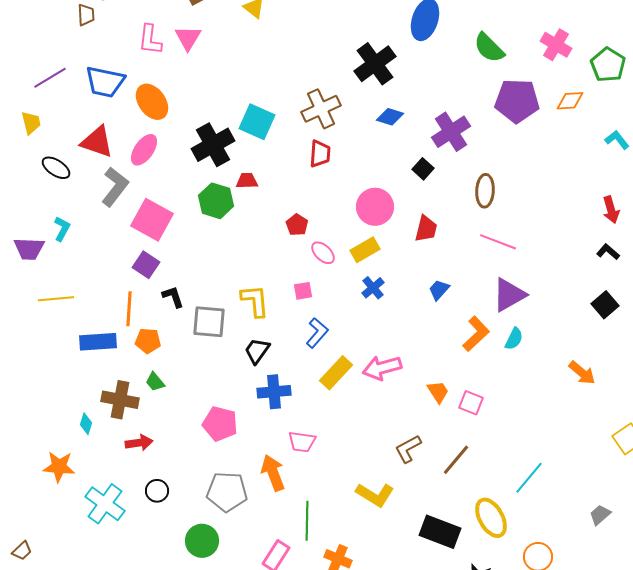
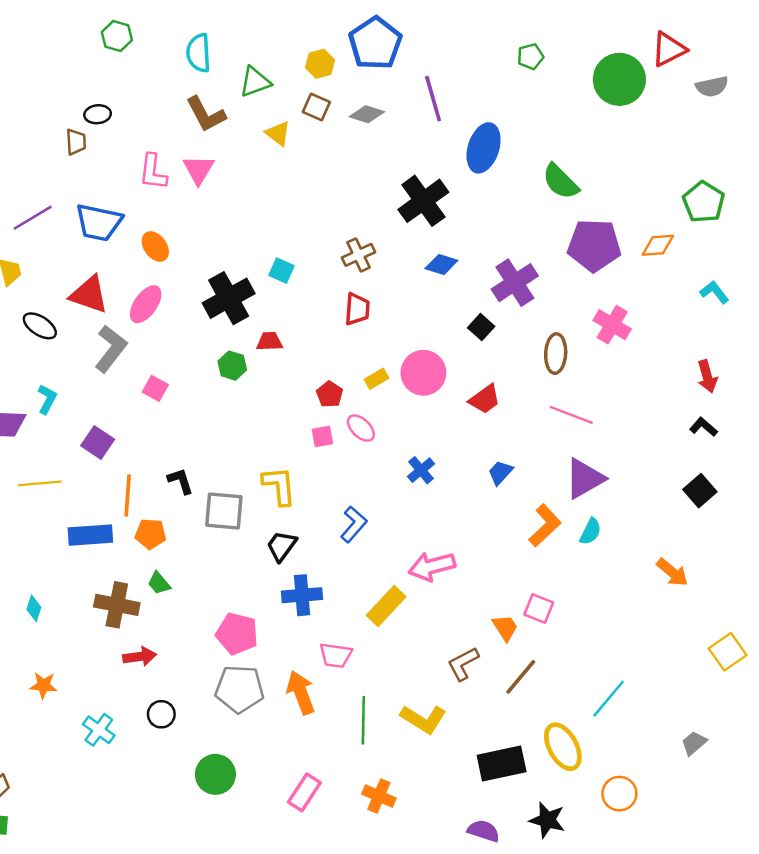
pink cross: (556, 45) -> (612, 325), moved
orange ellipse: (152, 102) -> (155, 246), size x0.7
brown cross: (321, 109) -> (358, 255), size x0.7
cyan square: (257, 122) -> (282, 271), size x0.6
green hexagon: (216, 201) -> (232, 366), size x0.7
pink square: (152, 220) -> (155, 388), size x0.5
red trapezoid: (426, 229) -> (485, 399), turned 40
yellow rectangle: (365, 250) -> (377, 379), moved, size x0.7
purple square: (146, 265) -> (98, 442), moved
pink square: (303, 291) -> (322, 436), moved
yellow rectangle: (336, 373) -> (386, 606), moved
orange trapezoid: (438, 392) -> (505, 628), moved
cyan diamond: (86, 424) -> (34, 608), moved
orange star: (59, 467) -> (43, 685), size x0.7
gray pentagon: (227, 492) -> (239, 689), moved
cyan cross: (105, 504) -> (99, 730), size x0.7
green line: (307, 521) -> (363, 720), moved
black rectangle: (440, 532) -> (502, 764), turned -33

